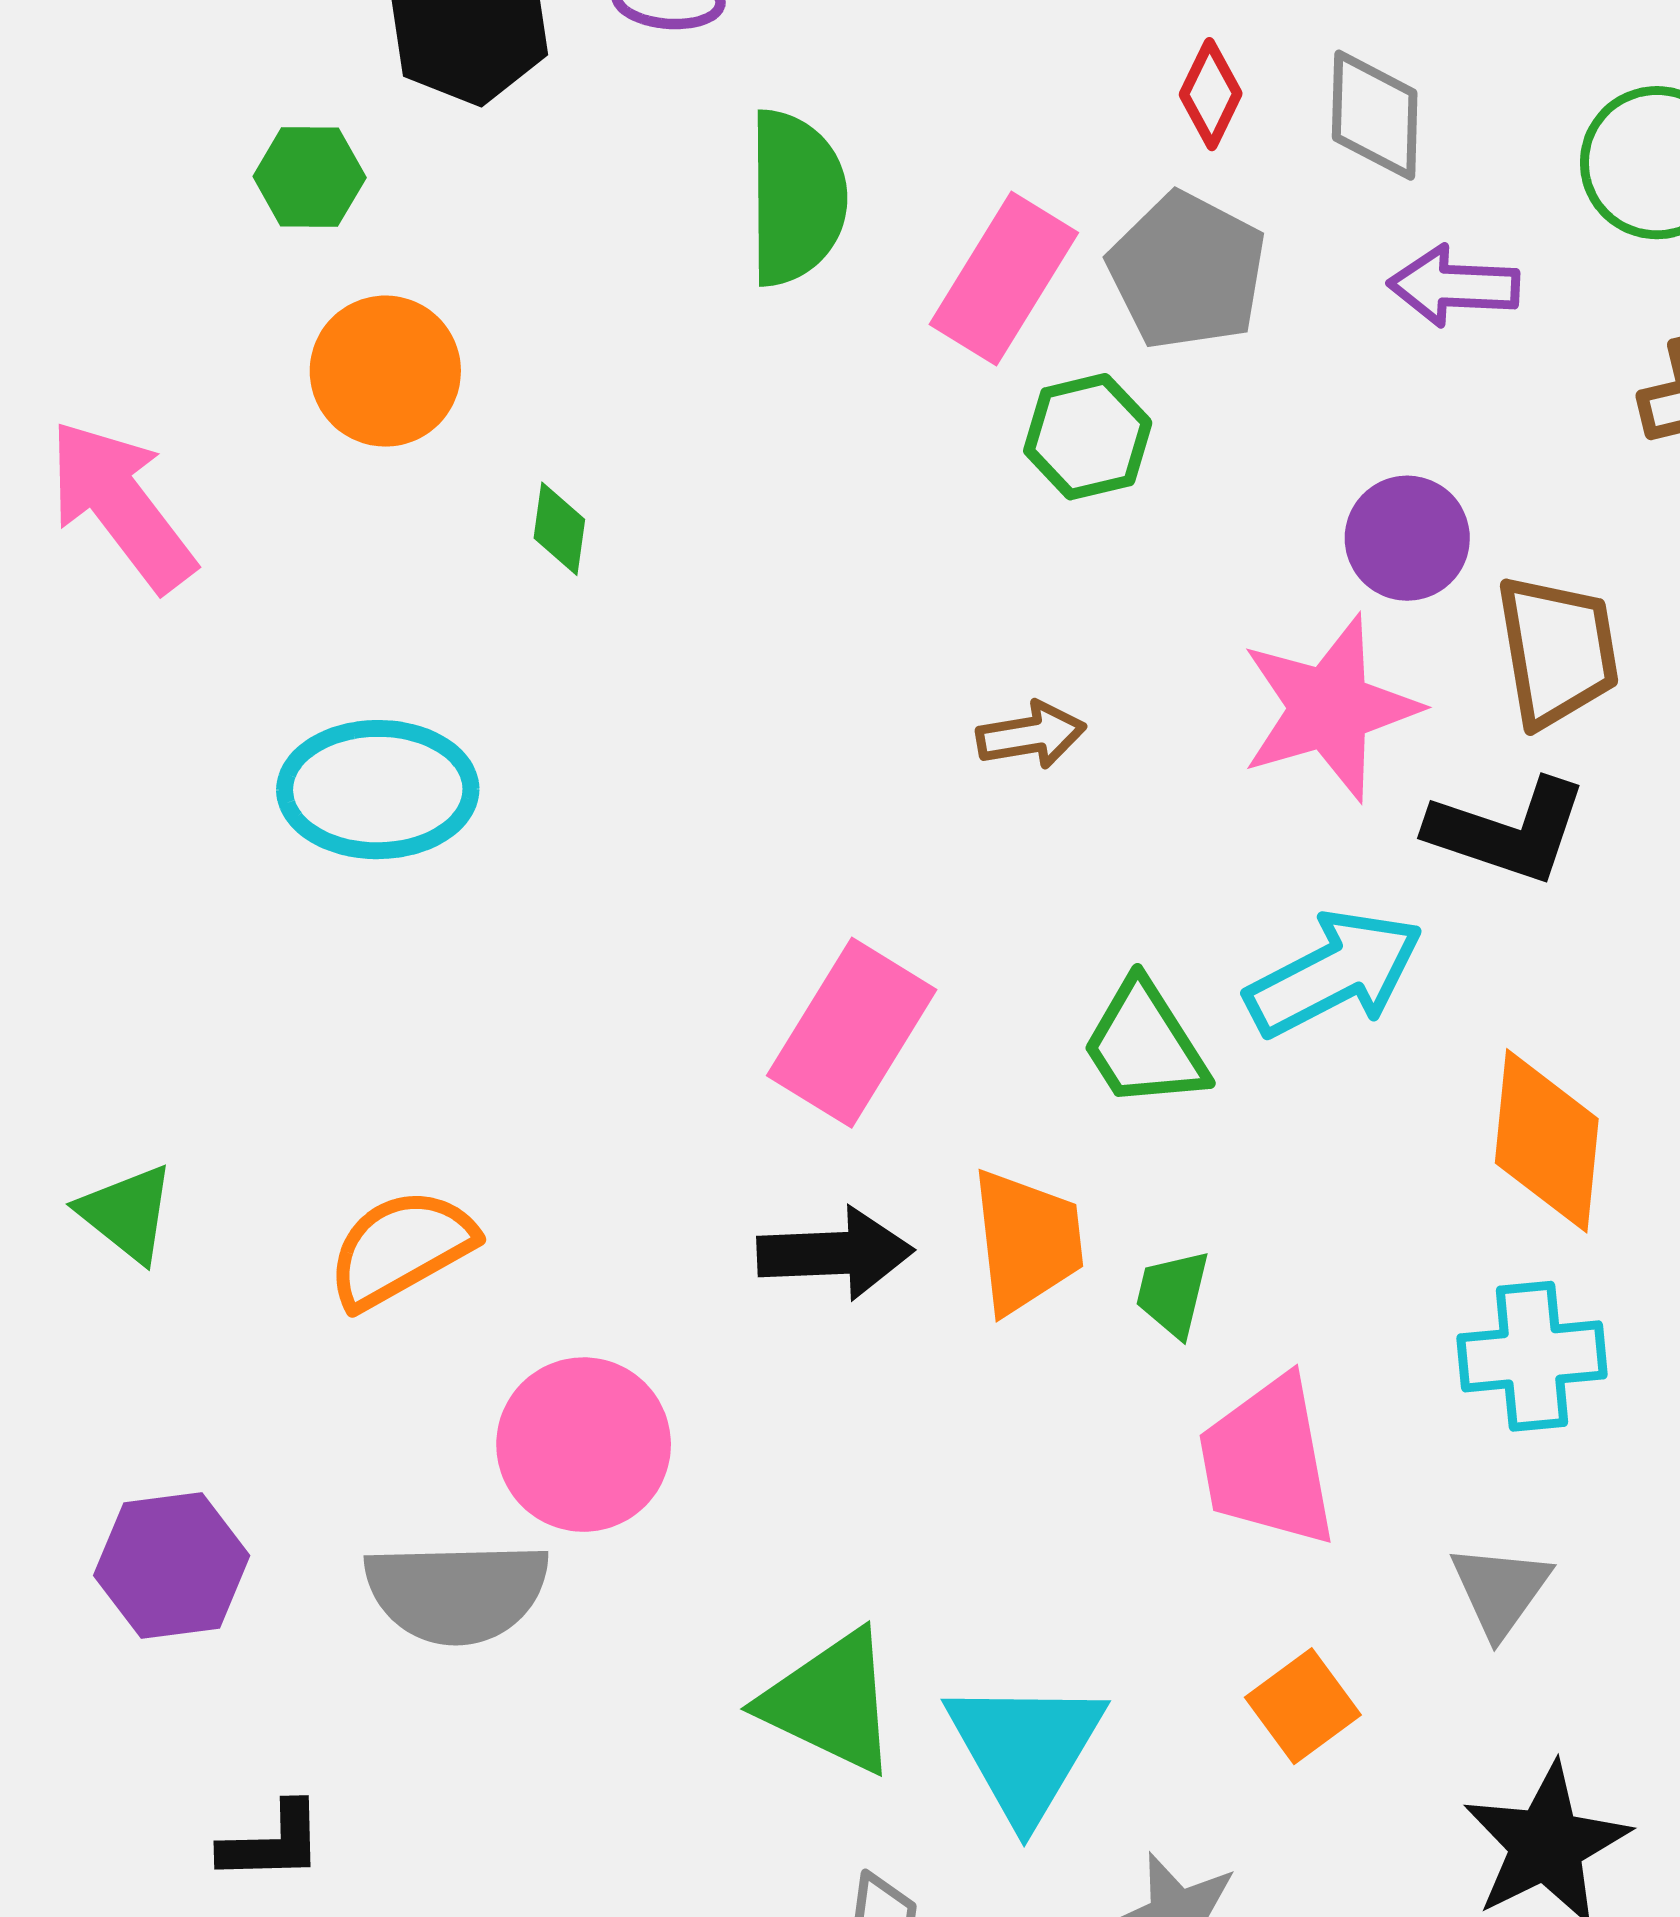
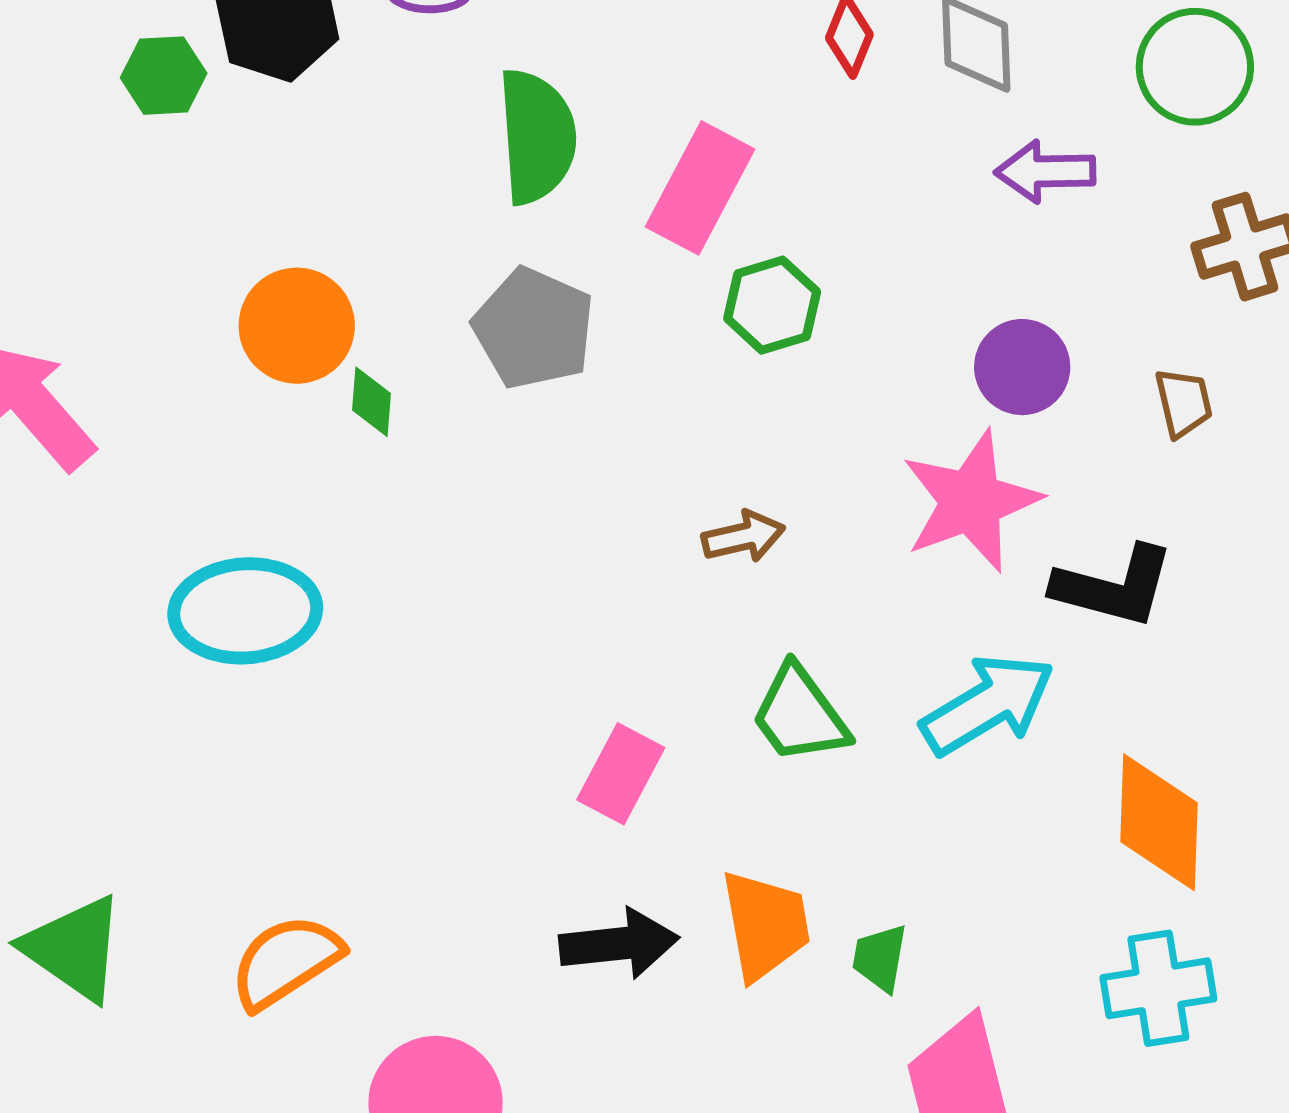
green hexagon: (310, 177) -> (164, 76), moved
gray pentagon: (1187, 271) -> (534, 328), moved
orange circle: (385, 371) -> (297, 326), moved
brown trapezoid: (1557, 651) -> (1184, 403), moved, size x0.6
pink rectangle: (852, 1033) -> (621, 774), size x0.7
green trapezoid: (1145, 1044) -> (800, 715), moved
green triangle: (127, 1213) -> (74, 948), size x1.4

